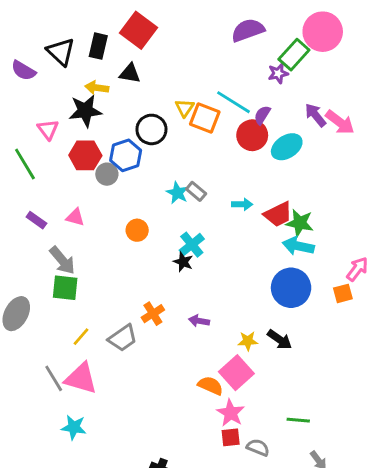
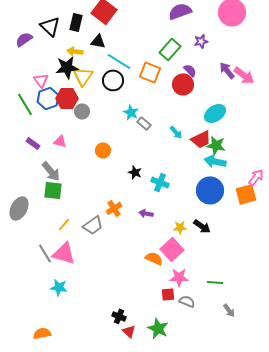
green rectangle: (294, 55) -> (170, 49), moved
purple semicircle: (23, 70) -> (24, 39), turned 114
cyan line: (233, 102) -> (119, 61), moved
yellow triangle: (185, 108) -> (83, 76), moved, size x1.5
purple semicircle: (262, 115) -> (190, 70), turned 104
cyan ellipse: (287, 147) -> (215, 113), moved
blue hexagon: (126, 155) -> (48, 98), moved
cyan star: (177, 193) -> (131, 112), moved
cyan arrow: (242, 204) -> (176, 132), turned 48
cyan cross: (192, 245) -> (160, 182), moved, turned -30
orange square: (343, 293) -> (246, 194), size x1.5
pink star: (231, 413) -> (179, 277), moved, turned -30

